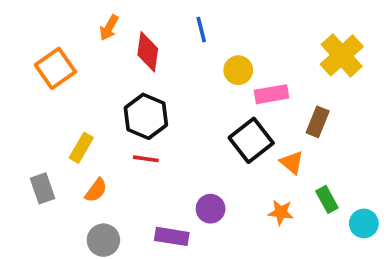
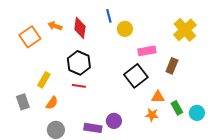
orange arrow: (109, 28) -> (55, 26), moved, turned 80
yellow circle: (238, 70) -> (125, 29), moved
orange triangle: (292, 163) -> (158, 97), moved, turned -40
purple circle: (211, 209) -> (114, 121), moved
cyan circle: (364, 223) -> (197, 113), moved

